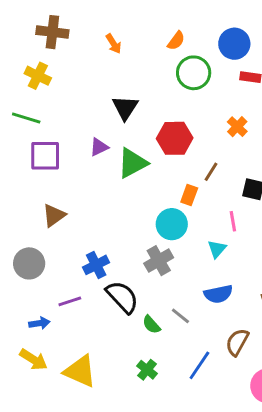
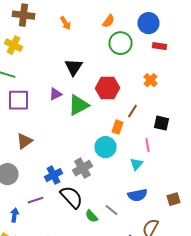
gray cross: (159, 261) -> (82, 168), moved
blue arrow: (39, 323) -> (14, 215), turned -72

